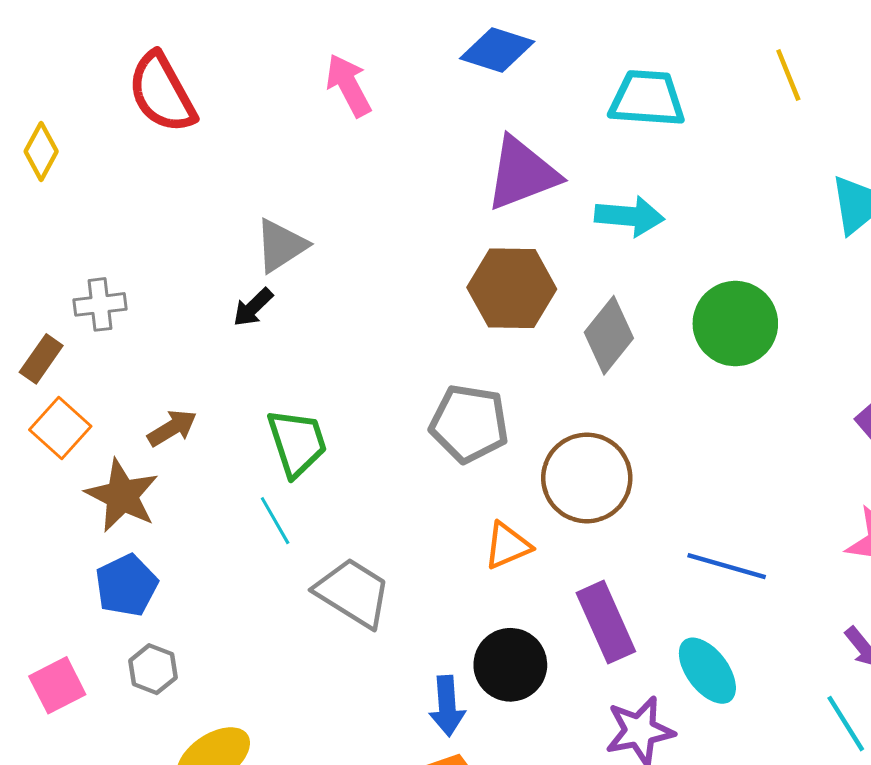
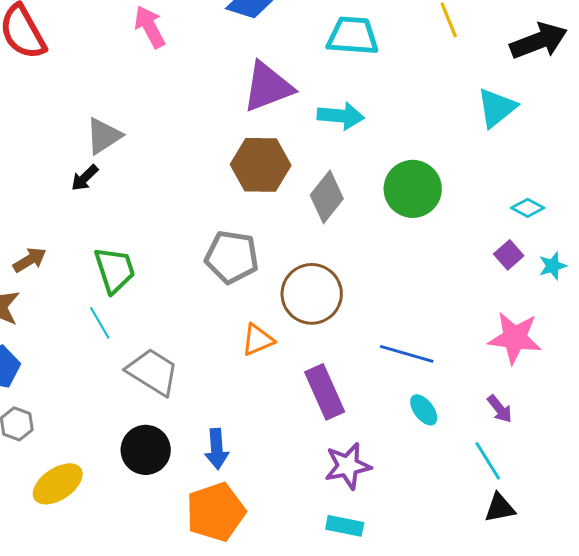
black circle: (510, 665) -> (146, 450), moved
cyan ellipse: (707, 671) -> (424, 410), moved, size x0.7

